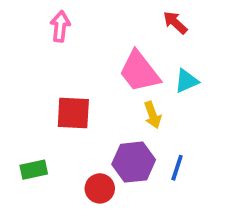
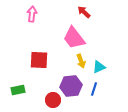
red arrow: (175, 23) -> (84, 12), moved
cyan triangle: (186, 81) -> (99, 67), moved

